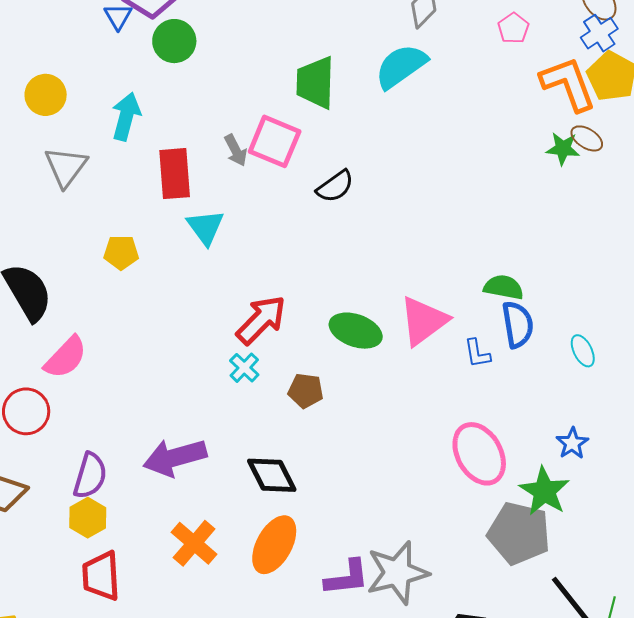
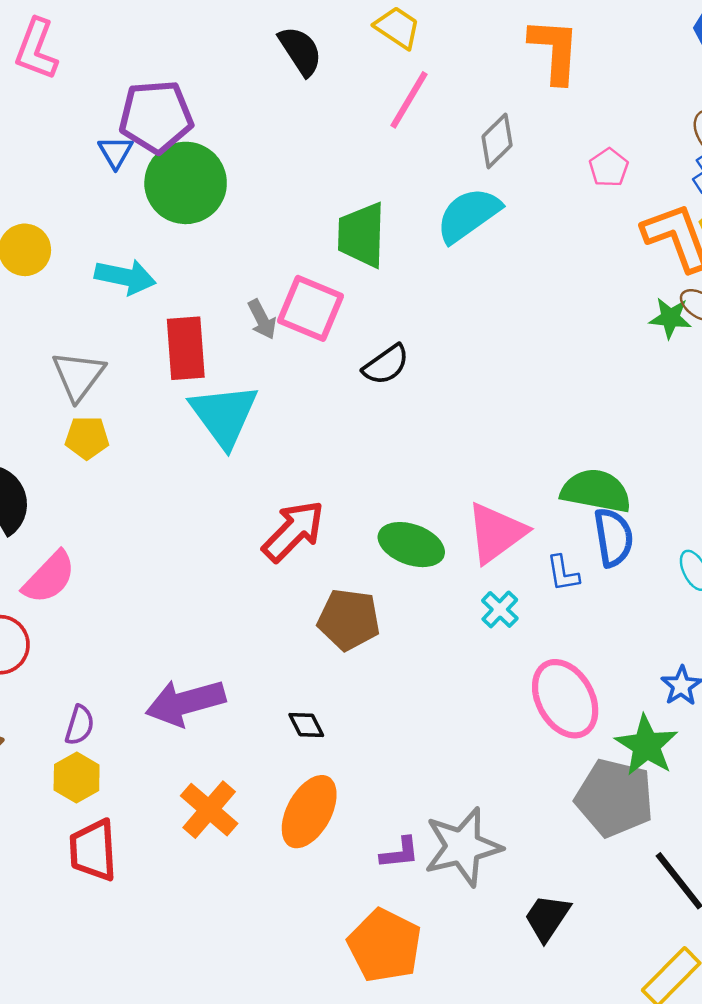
green circle: (174, 41) -> (186, 183), size x1.5
cyan arrow: (126, 116) -> (125, 277), turned 87
gray triangle: (66, 167) -> (78, 376), moved
cyan triangle: (205, 227) -> (224, 415), size x1.5
yellow pentagon: (121, 252) -> (87, 438), moved
green semicircle: (504, 287) -> (596, 491), size x1.4
cyan cross: (244, 368) -> (500, 609), moved
brown pentagon: (306, 391) -> (349, 620), size x1.4
black diamond: (272, 475) -> (306, 725), size x0.6
purple semicircle: (90, 476) -> (80, 725), size x0.7
purple L-shape: (347, 578) -> (400, 853), size x0.7

